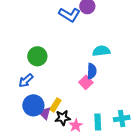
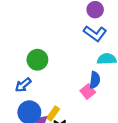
blue L-shape: (69, 15) -> (95, 33), moved

